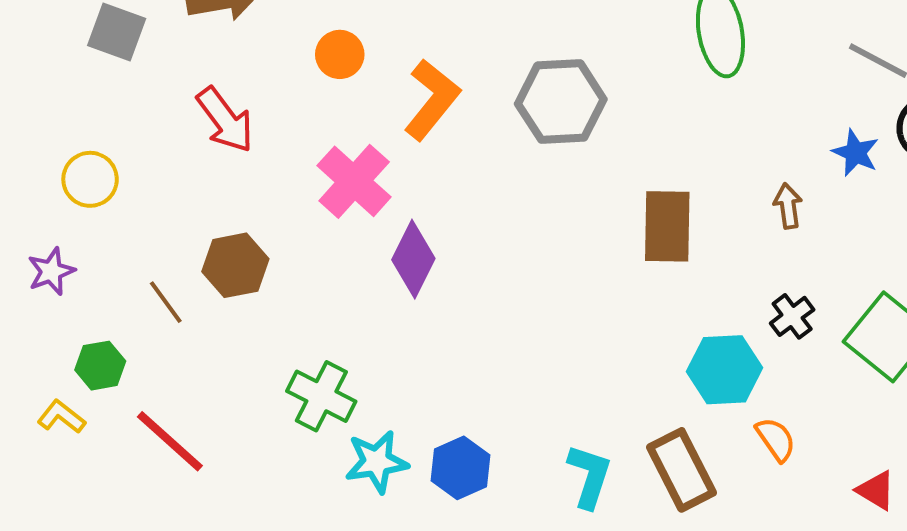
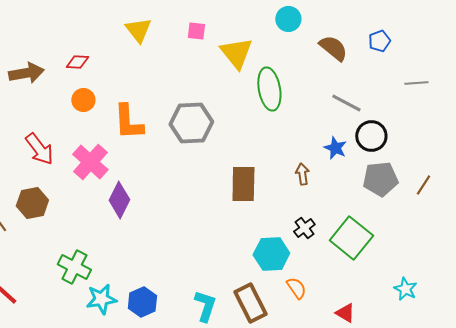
orange L-shape: (432, 99) -> (128, 122), turned 138
red arrow: (225, 120) -> (39, 149), moved

